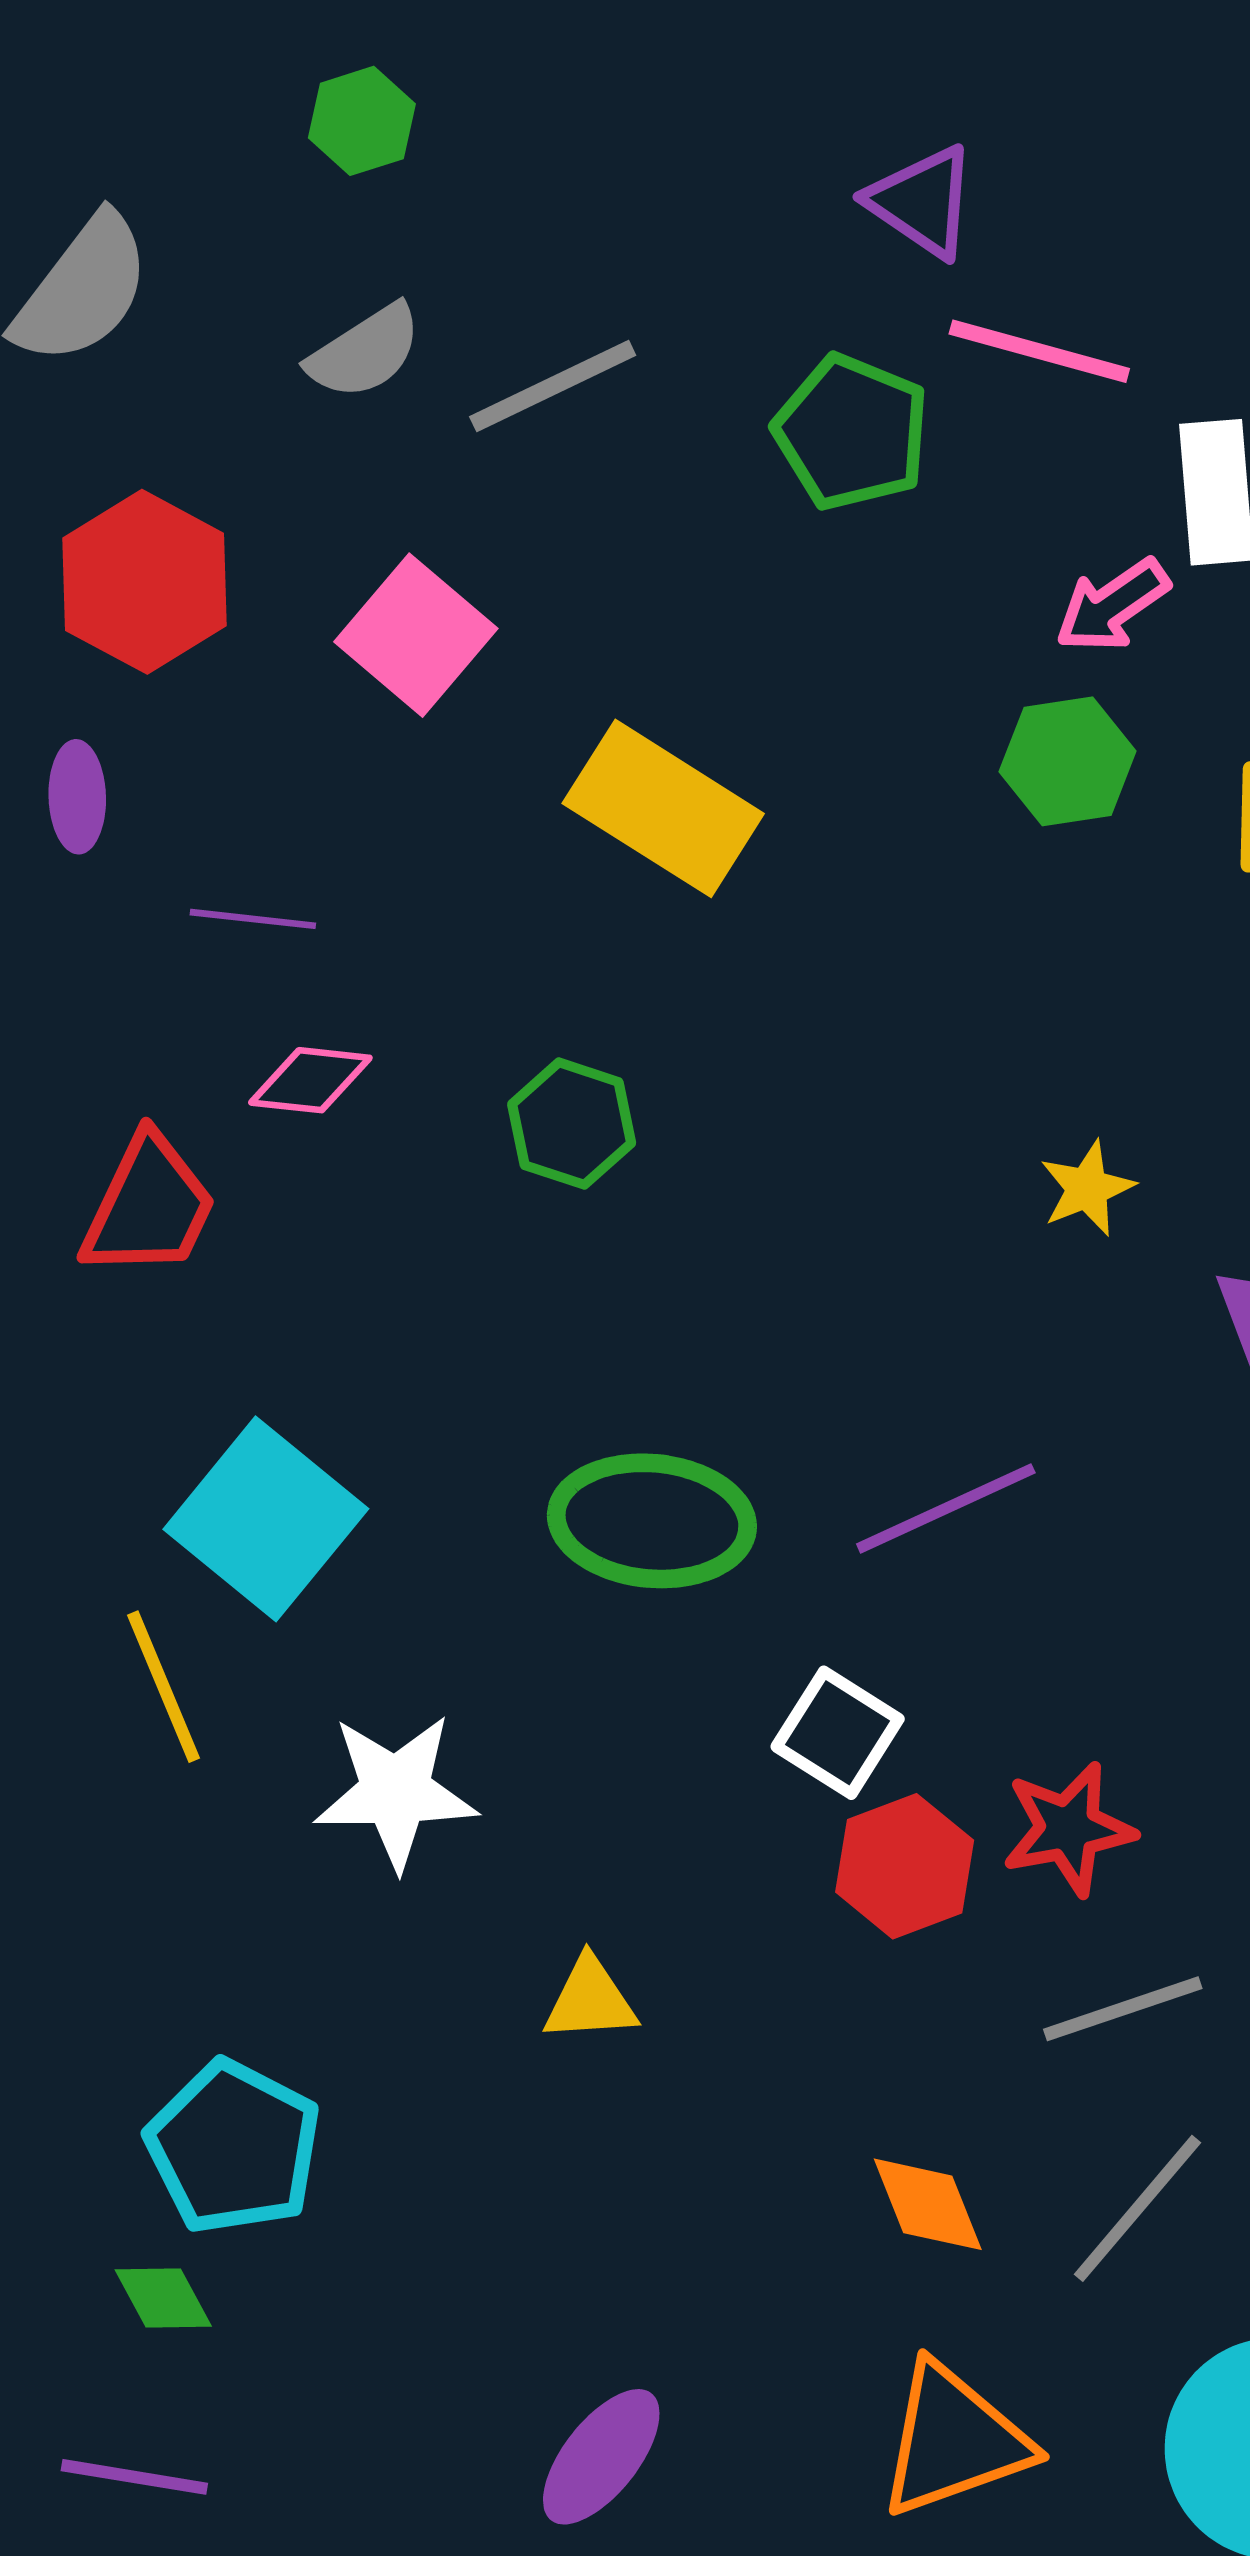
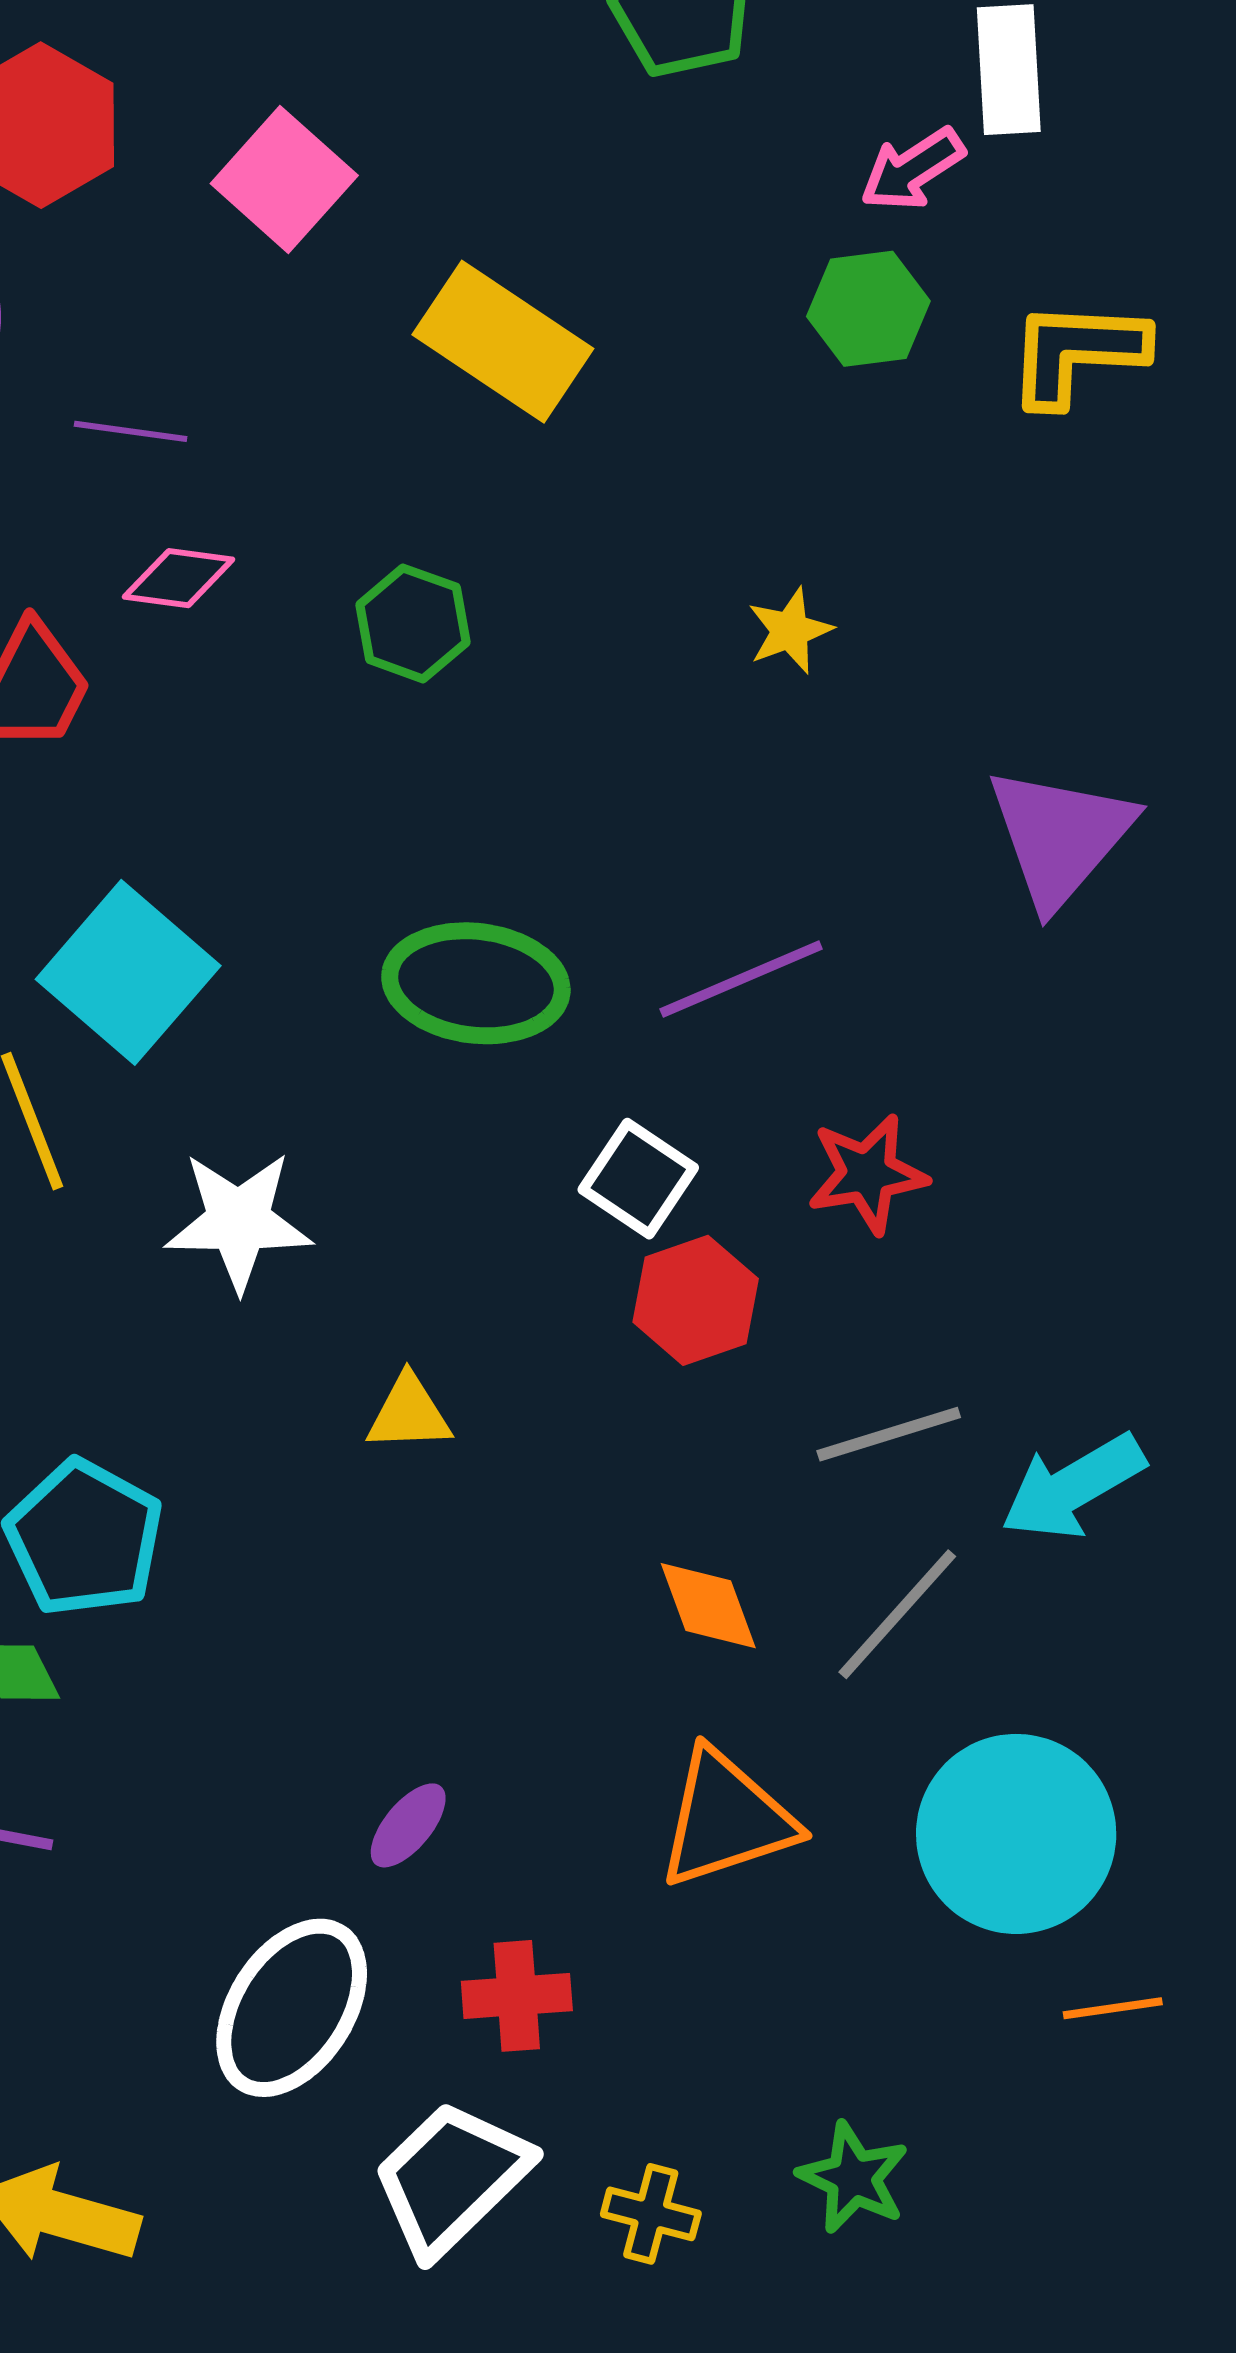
yellow star: (1087, 1188) -> (790, 631), moved
red star: (1068, 1829) -> (867, 1174), moved
purple ellipse: (601, 2457) -> (408, 1825), size x0.7

